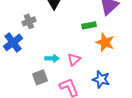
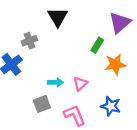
green rectangle: (89, 25) -> (97, 45), turned -48
orange star: (105, 42) -> (115, 64), turned -30

